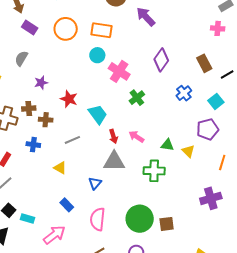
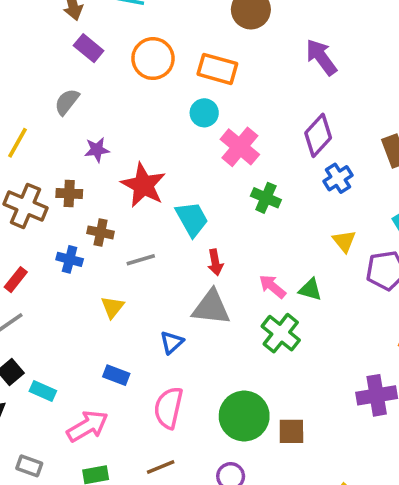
purple arrow: (146, 17) -> (321, 57), moved
blue cross: (184, 93) -> (338, 178), moved
green cross: (137, 98) -> (266, 198), turned -35
red star: (69, 99) -> (143, 185), size x1.4
brown cross: (46, 120) -> (101, 232), moved
pink arrow: (136, 137) -> (272, 286), moved
yellow triangle: (188, 151) -> (344, 241), moved
yellow triangle: (60, 168) -> (113, 307), turned 32
green cross: (154, 171) -> (281, 333), turned 30
blue rectangle: (67, 205) -> (116, 375), turned -32

